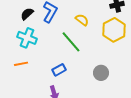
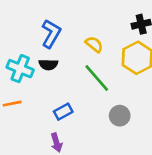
black semicircle: (27, 14) -> (48, 65), moved, turned -136
green line: (71, 42) -> (97, 78), moved

